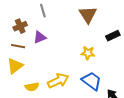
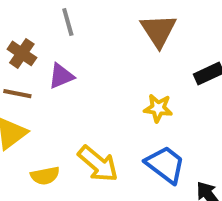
brown cross: (20, 26) -> (22, 53), turned -32
yellow arrow: (58, 81) -> (98, 164), turned 65

